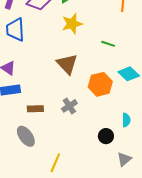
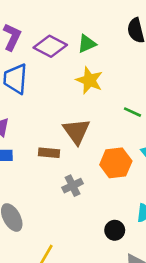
yellow star: (72, 24) -> (89, 80), turned 30
brown rectangle: (35, 109) -> (49, 153), moved

